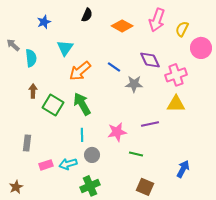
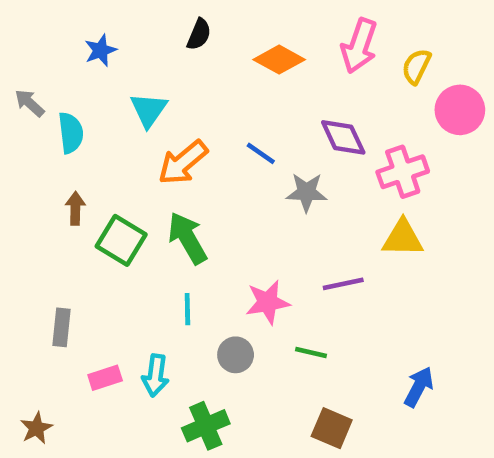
gray circle: (92, 155) -> (236, 355), moved
cyan arrow: (68, 164) -> (155, 375), turned -66

